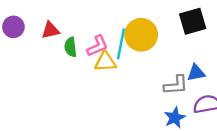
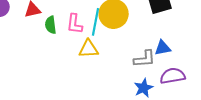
pink L-shape: (97, 46) -> (75, 24), turned 120
yellow triangle: (105, 62) -> (89, 49), moved

